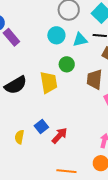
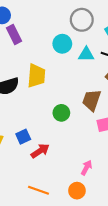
green circle: (67, 64) -> (61, 113), moved
yellow trapezoid: (49, 82) -> (36, 76), moved

